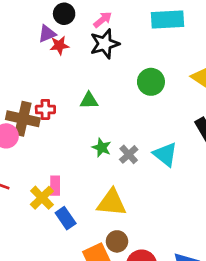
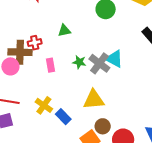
gray cross: (129, 154) -> (99, 63), size x1.5
cyan triangle: (165, 154) -> (114, 59), moved
pink rectangle: (55, 186) -> (50, 65), moved

